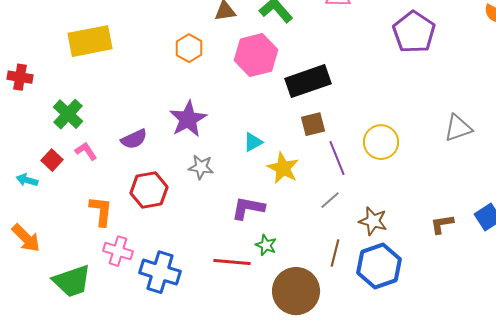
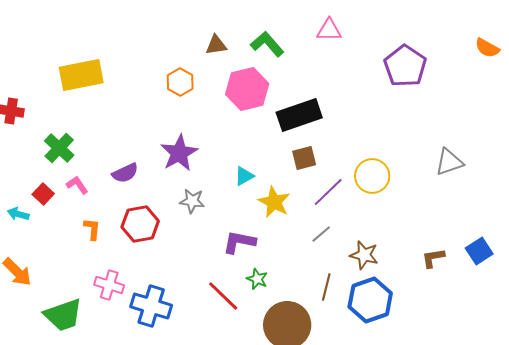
purple line: (337, 158) -> (328, 192), turned 68
orange L-shape: (101, 211) -> (92, 229), moved, size x0.7
red line: (232, 262) -> (223, 296), turned 39

